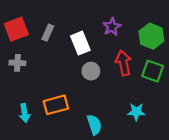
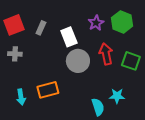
green hexagon: (151, 36) -> (122, 22), moved
gray circle: (91, 71) -> (78, 61), size x1.5
cyan semicircle: (94, 125) -> (98, 107), moved

